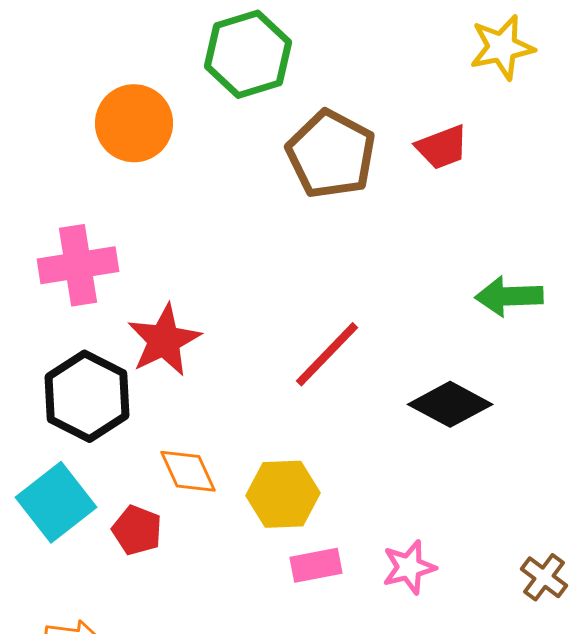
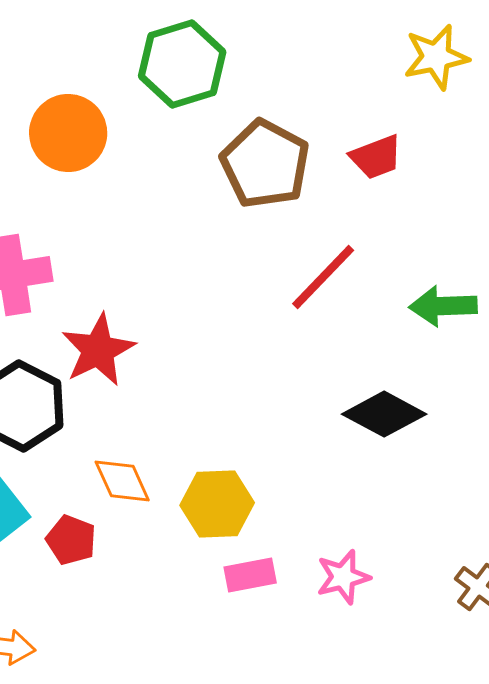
red line: (327, 354) -> (323, 277), moved

